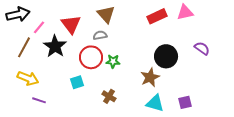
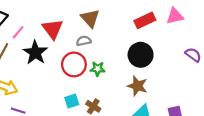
black circle: (166, 56) -> (141, 55), moved
brown star: (150, 77) -> (137, 86), turned -30
cyan square: (77, 82) -> (72, 101), moved

